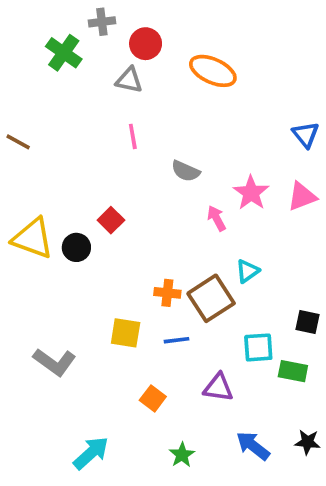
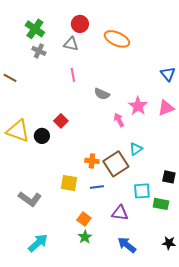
gray cross: (102, 22) -> (39, 51), moved, turned 32
blue arrow: (253, 446) -> (127, 245), moved
cyan arrow: (91, 453) -> (38, 243), moved
green star: (182, 455) -> (85, 237), moved

